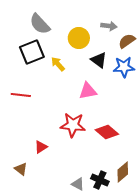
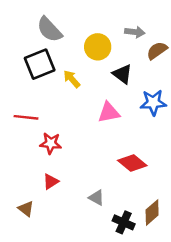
blue star: (124, 67) -> (153, 102), moved
red star: (73, 125) -> (51, 143), moved, size x0.7
gray triangle: (78, 184) -> (96, 198), moved

